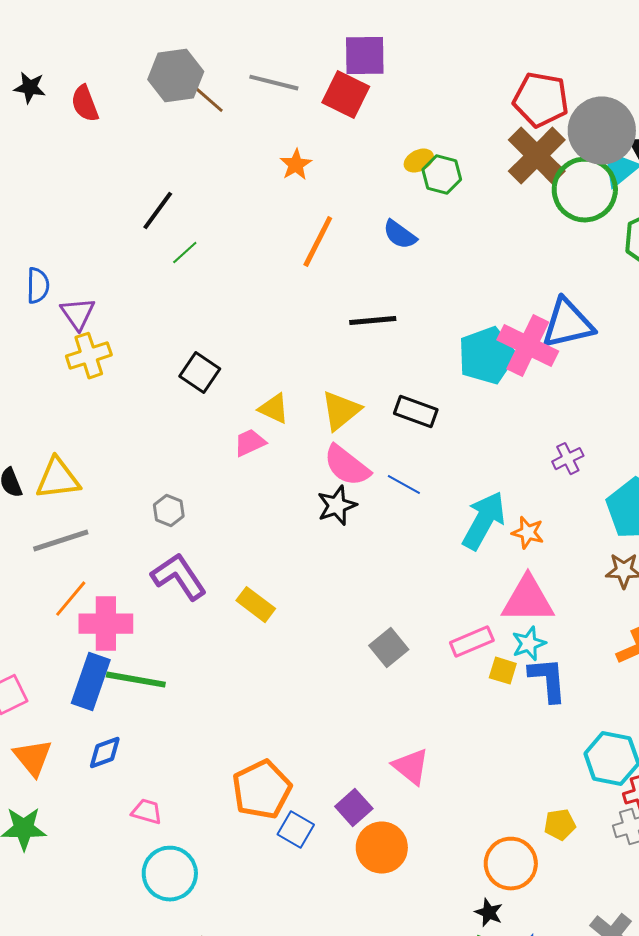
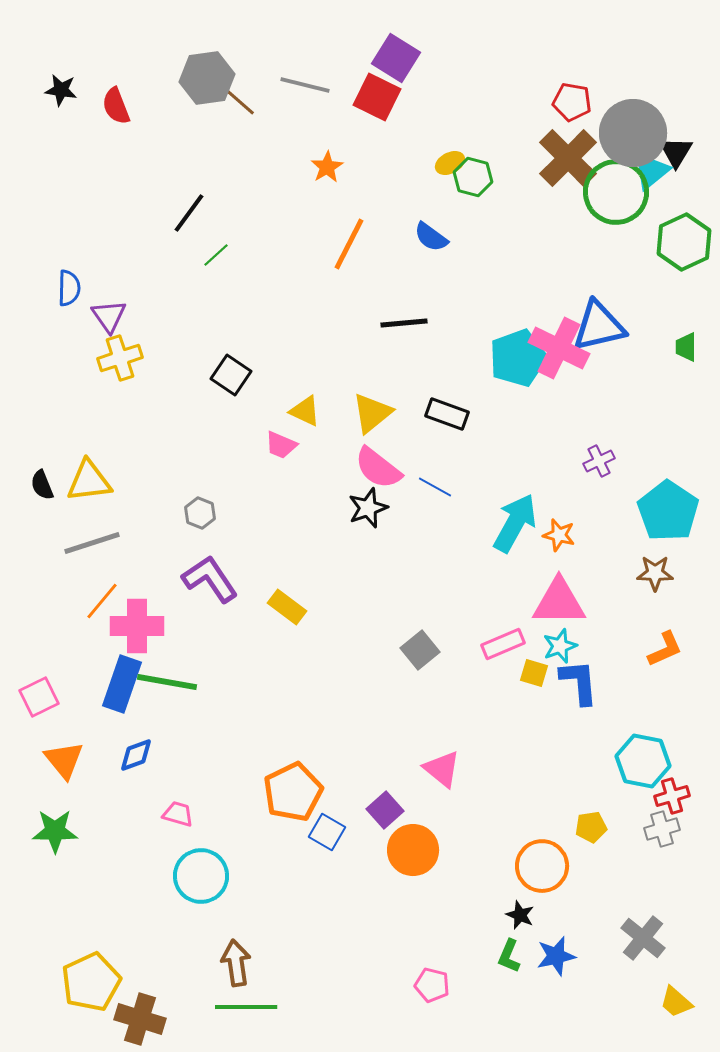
purple square: (365, 56) -> (396, 58), turned 33
red pentagon: (541, 100) -> (572, 102), size x0.7
pink trapezoid: (250, 443) -> (281, 445), turned -132

